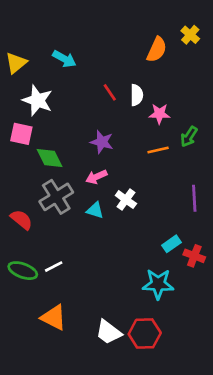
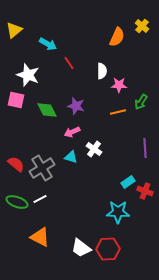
yellow triangle: (16, 63) -> (14, 30), moved
red line: (110, 92) -> (69, 63), moved
green diamond: (50, 158) -> (47, 110), moved
gray cross: (56, 197) -> (42, 168), moved

